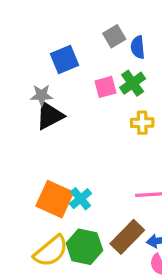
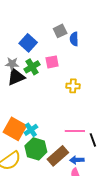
blue square: (65, 60) -> (28, 43), turned -30
green cross: (133, 83) -> (32, 67), moved
green hexagon: (84, 247) -> (36, 149), moved

